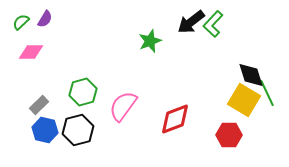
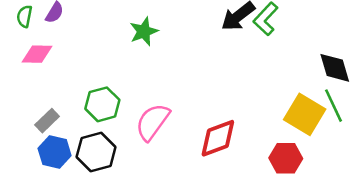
green semicircle: (21, 22) -> (24, 16), turned -36
green star: (150, 41) -> (144, 31), moved
black diamond: (251, 75) -> (335, 68), moved

